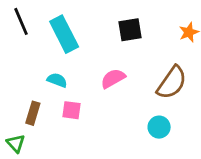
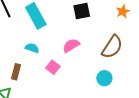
pink square: (72, 110) -> (53, 67), moved, turned 32

